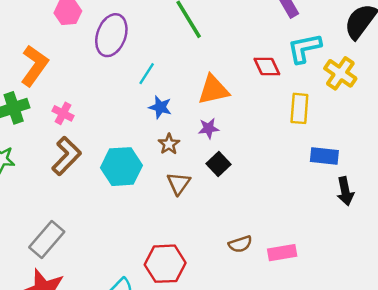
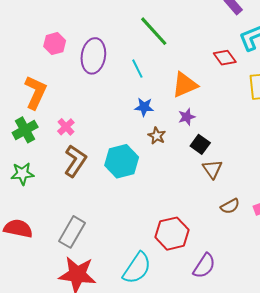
cyan line: (147, 74) -> (137, 69), moved, turned -48
pink cross: (63, 113) -> (66, 127), turned 30
brown triangle: (179, 183) -> (212, 169), moved

